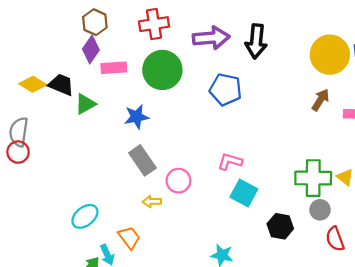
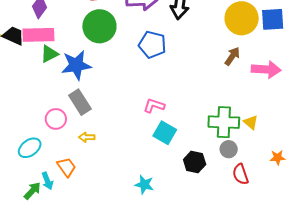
pink rectangle: (114, 68) -> (38, 35), moved, size x1.4
green triangle: (85, 104) -> (49, 54), moved
blue star: (137, 117) -> (76, 65), size x1.4
pink circle: (178, 181) -> (56, 119), moved

